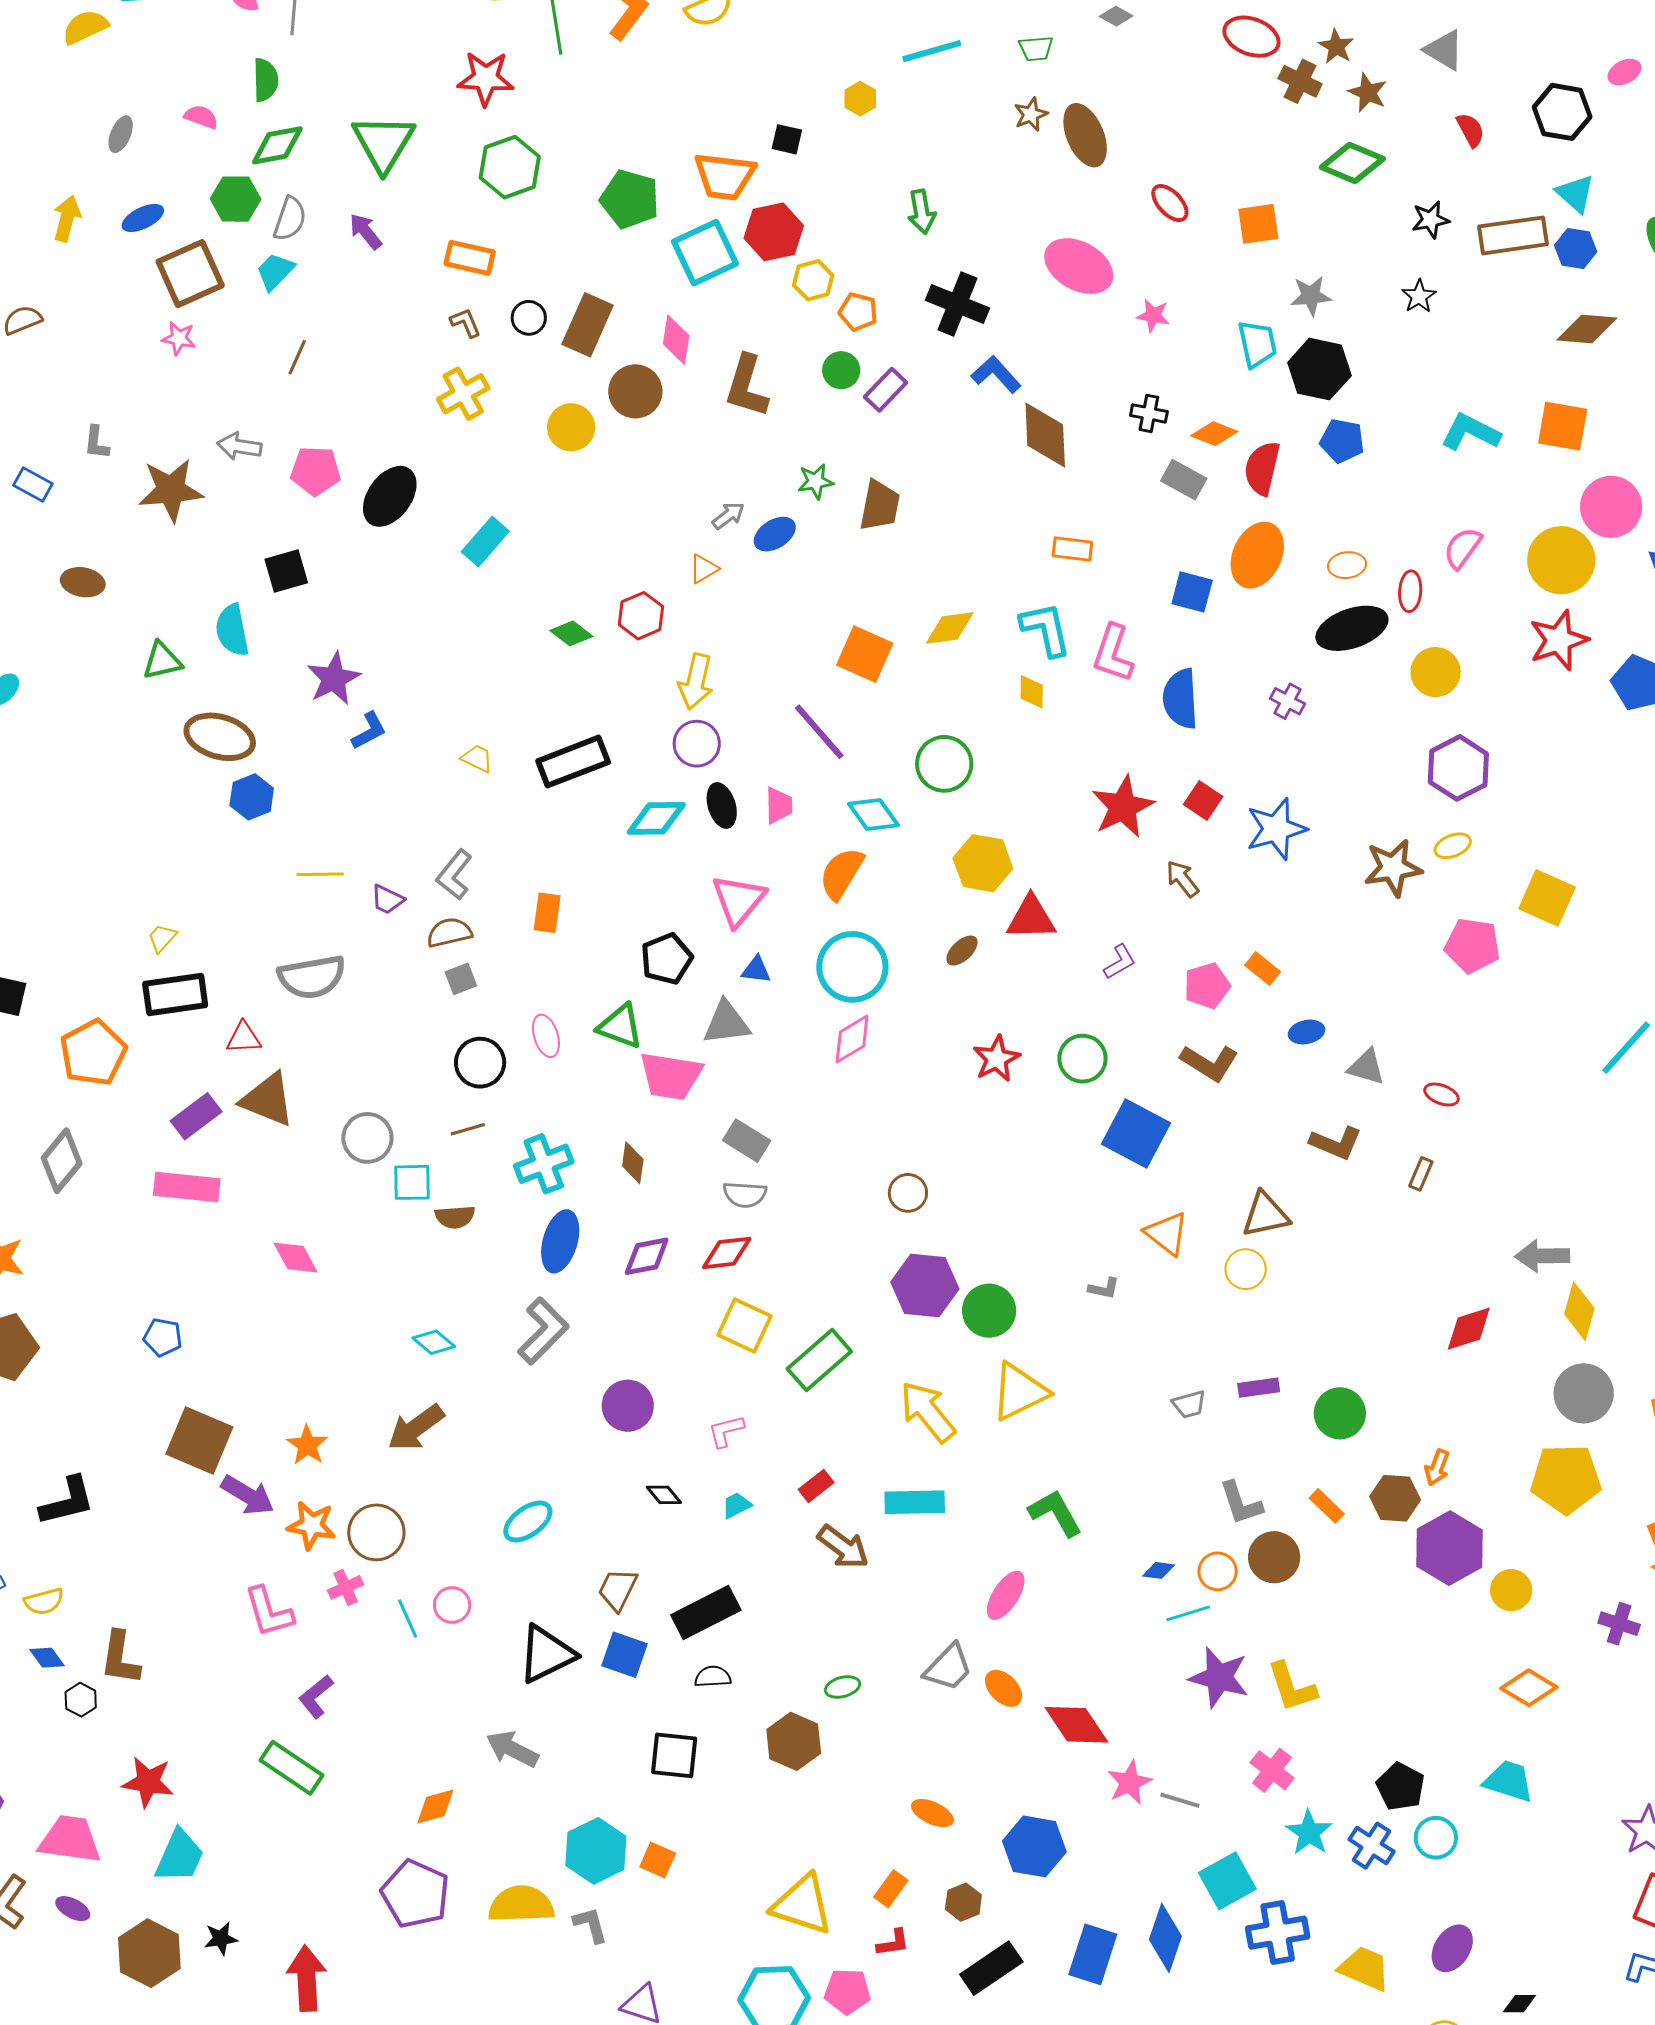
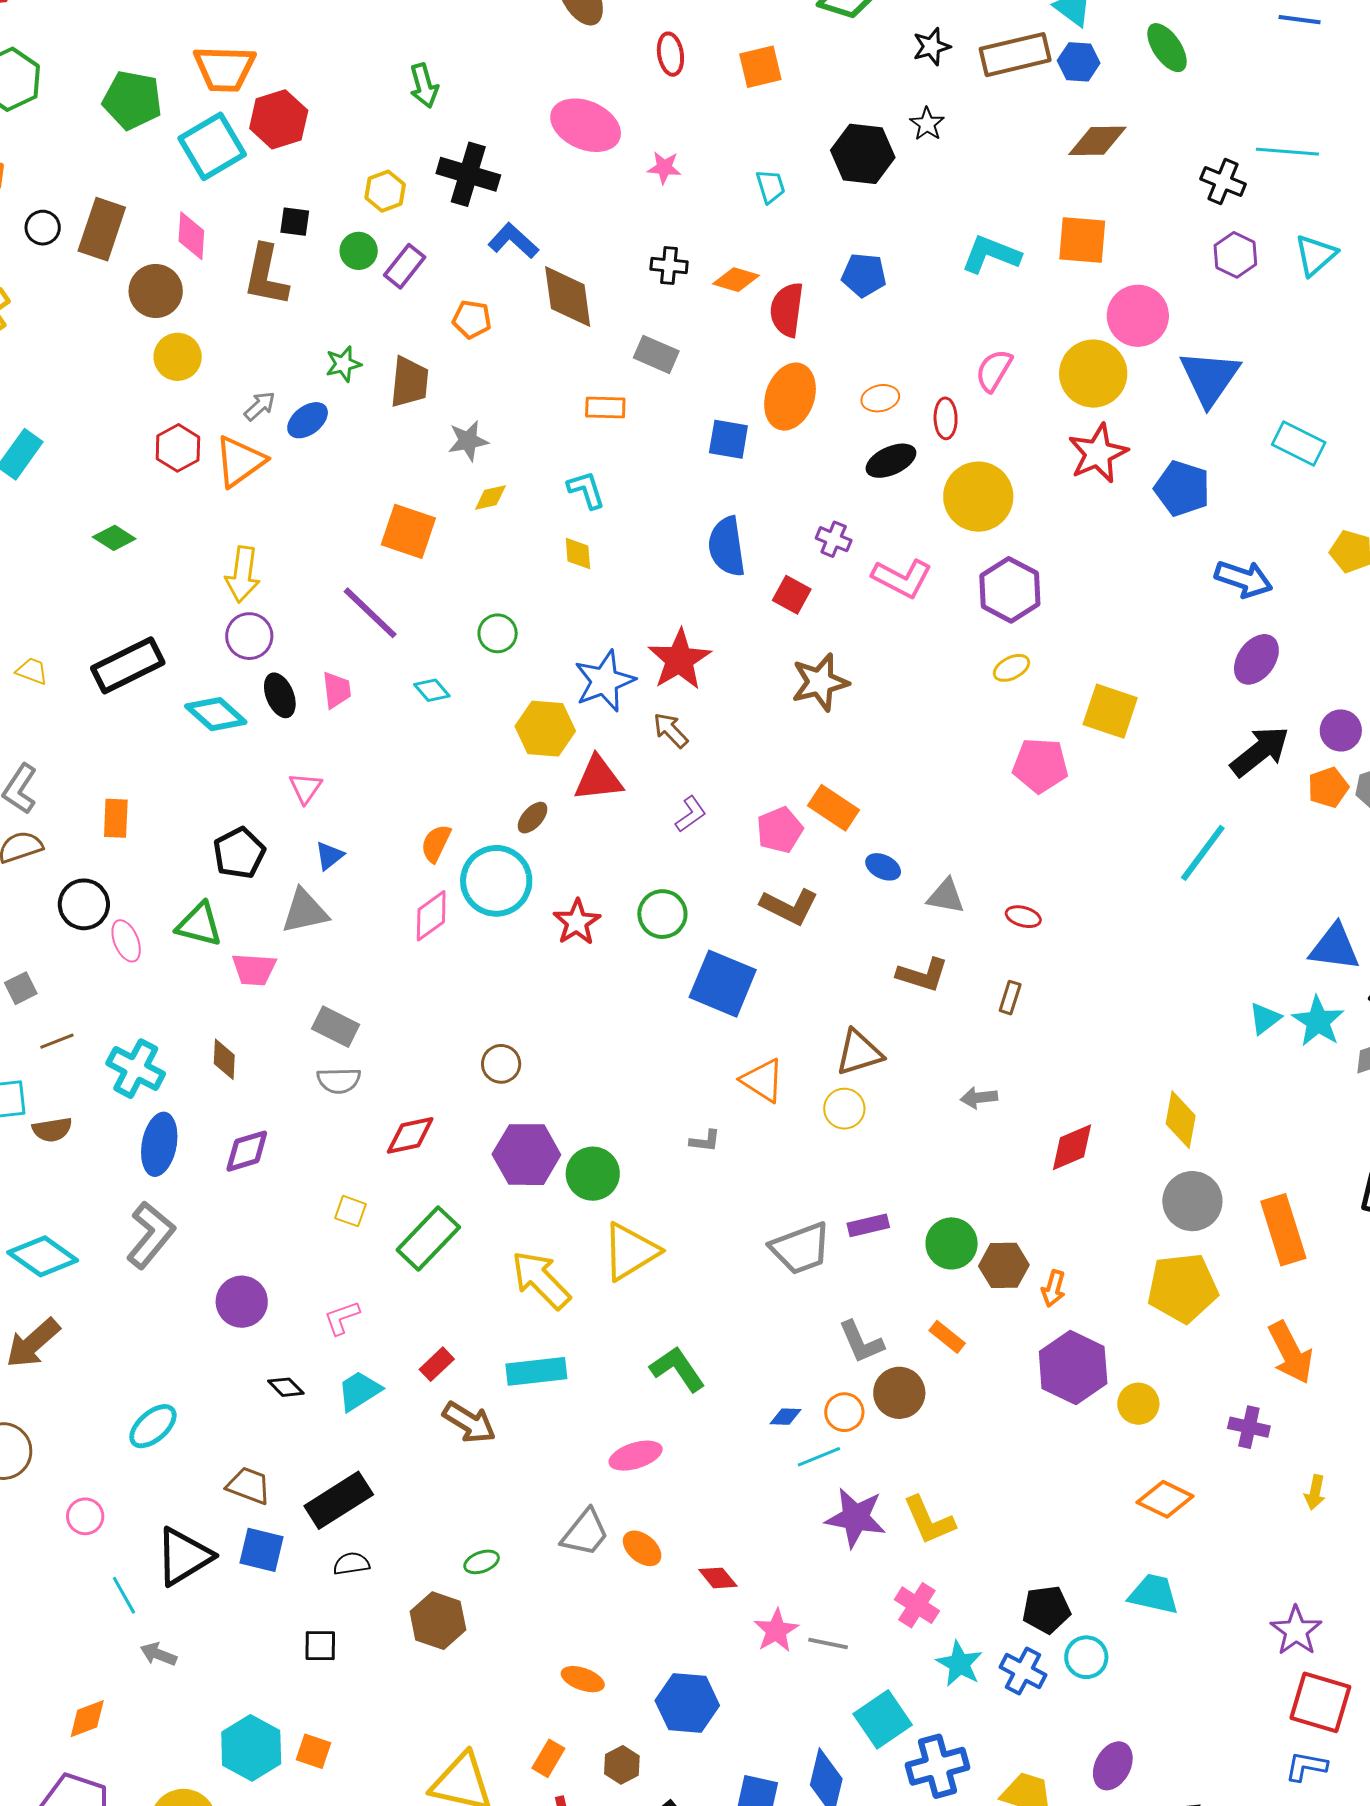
black square: (787, 139) -> (295, 222), moved
red ellipse: (1170, 203) -> (670, 54), turned 39
yellow hexagon: (813, 280) -> (385, 191), moved
gray star: (1311, 296) -> (468, 441), moved
orange pentagon: (858, 312) -> (472, 319), moved
cyan trapezoid: (1257, 344) -> (771, 186), size x0.7
black hexagon: (1319, 369) -> (863, 154), moved
yellow circle: (571, 427) -> (178, 357), moved
gray rectangle: (1184, 480) -> (656, 354), moved
orange triangle: (704, 569) -> (240, 461), size x1.8
red hexagon: (641, 616) -> (178, 448), moved
yellow diamond: (950, 628) -> (490, 498), size x0.7
black ellipse: (1352, 628) -> (891, 461), size x0.7
cyan L-shape: (1046, 629) -> (586, 490), size x0.7
pink L-shape: (1113, 653) -> (902, 578), moved, turned -76
yellow circle: (1436, 672) -> (978, 497), size x1.4
green circle: (944, 764) -> (498, 633), size x0.7
red square: (1203, 800) -> (792, 595), moved
cyan diamond: (873, 815) -> (432, 690), size x0.7
cyan diamond: (656, 818) -> (216, 714), turned 48
blue star: (1276, 829) -> (605, 681), moved
brown star: (1393, 868) -> (820, 682), moved
orange semicircle: (842, 874) -> (436, 843), moved, size x0.7
brown arrow: (1183, 879) -> (671, 730), moved
pink triangle: (739, 900) -> (305, 788), size x0.6
cyan circle: (852, 967) -> (496, 881), moved
orange rectangle: (1263, 969) -> (833, 808), size x1.4
blue triangle: (756, 970) -> (329, 856), turned -40
gray square: (461, 979) -> (21, 988), moved
blue ellipse: (1307, 1032) -> (883, 867), turned 44
black circle: (480, 1063) -> (84, 904), moved
pink trapezoid: (671, 1076) -> (254, 969), size x0.7
cyan cross: (544, 1164) -> (136, 1069), turned -36
red diamond: (727, 1253) -> (410, 1135), moved
gray arrow: (1542, 1256) -> (979, 1098), moved, size x0.7
yellow square: (744, 1326) -> (351, 1211), size x0.6
cyan diamond: (434, 1342) -> (43, 1256), size x1.6
gray trapezoid: (1189, 1404) -> (801, 1248), size x1.8
brown hexagon: (1395, 1498) -> (1004, 1265), moved
cyan trapezoid: (736, 1505) -> (359, 1391), size x1.5
brown trapezoid: (618, 1589) -> (249, 1486), turned 90
pink ellipse: (1006, 1595) -> (636, 1456), turned 45
cyan line: (408, 1619) -> (124, 1595), moved
red diamond: (1076, 1725) -> (718, 1578), size x0.6
gray arrow: (512, 1749) -> (158, 1654), size x0.7
black square: (674, 1755) -> (320, 1646), size x0.7
black pentagon: (1401, 1787) -> (1046, 1609), turned -30

